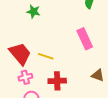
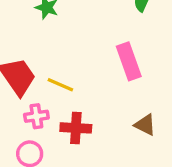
pink cross: (25, 77) -> (36, 116), moved

